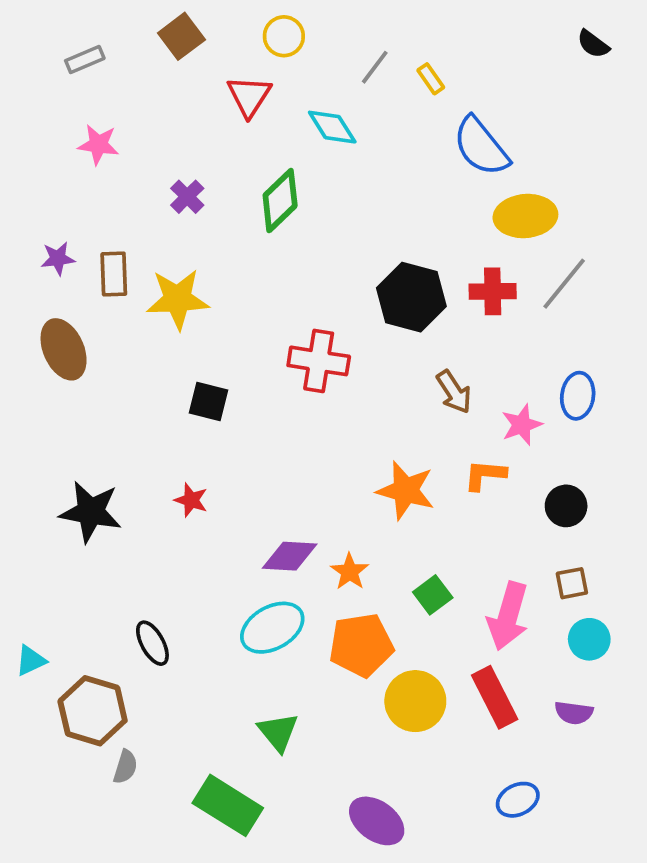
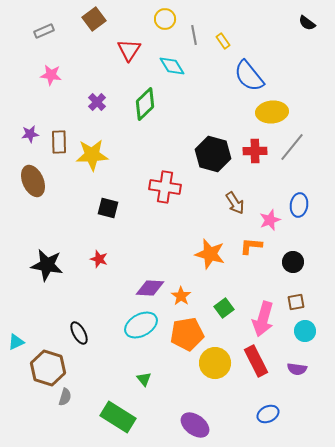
yellow circle: (284, 36) -> (165, 19), moved
gray line: (375, 67) -> (194, 35), turned -48
green triangle: (278, 732) -> (144, 379), size x0.7

